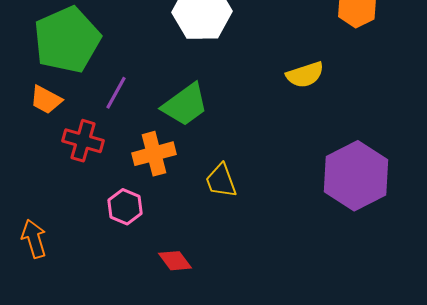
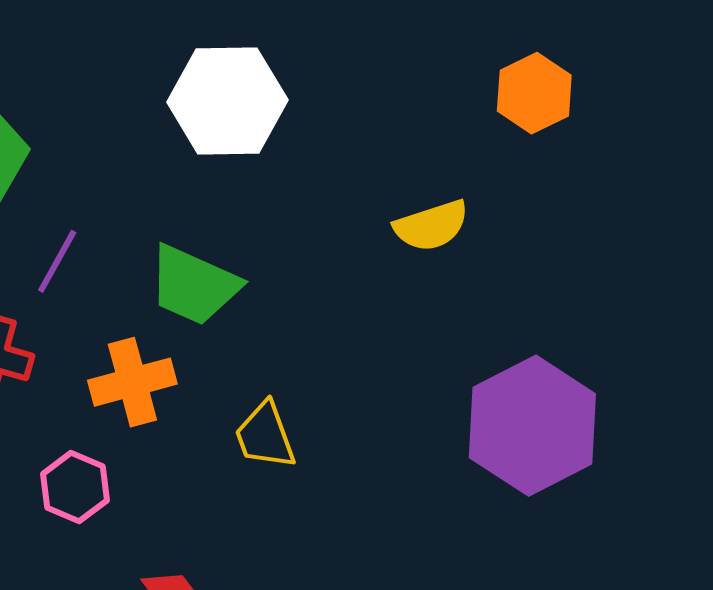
green trapezoid: (185, 105) -> (194, 285), turned 60

